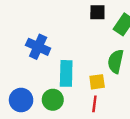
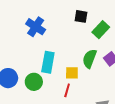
blue cross: (38, 47) -> (36, 27), moved

